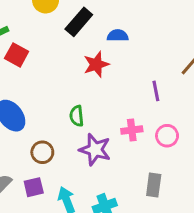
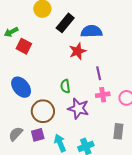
blue semicircle: (118, 36) -> (91, 31), size x1.5
purple line: (156, 91) -> (99, 73), moved
brown circle: (42, 152) -> (43, 111), size x1.5

